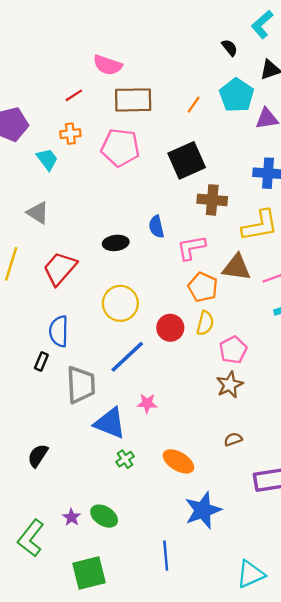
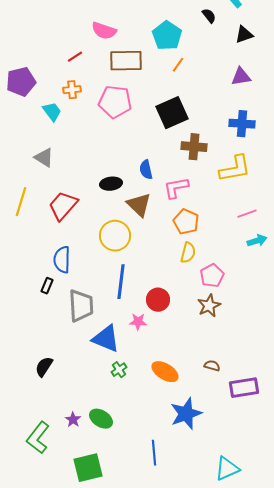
cyan pentagon: (237, 95) -> (167, 36), moved
brown triangle: (237, 267) -> (139, 205), moved, turned 36
red circle: (170, 328) -> (158, 300), moved
blue line: (127, 357) -> (121, 282), turned -40
brown semicircle: (233, 439) -> (212, 366), moved, turned 35

